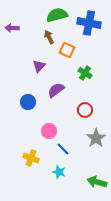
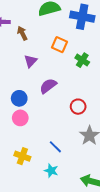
brown arrow: (49, 37) -> (22, 33), moved
green cross: (85, 73) -> (82, 60), moved
pink circle: (49, 131) -> (20, 118), moved

